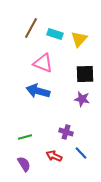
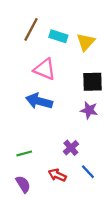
purple cross: (66, 132) -> (71, 148), turned 32

